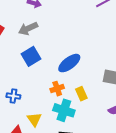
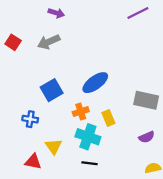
blue square: (31, 56) -> (52, 90), moved

